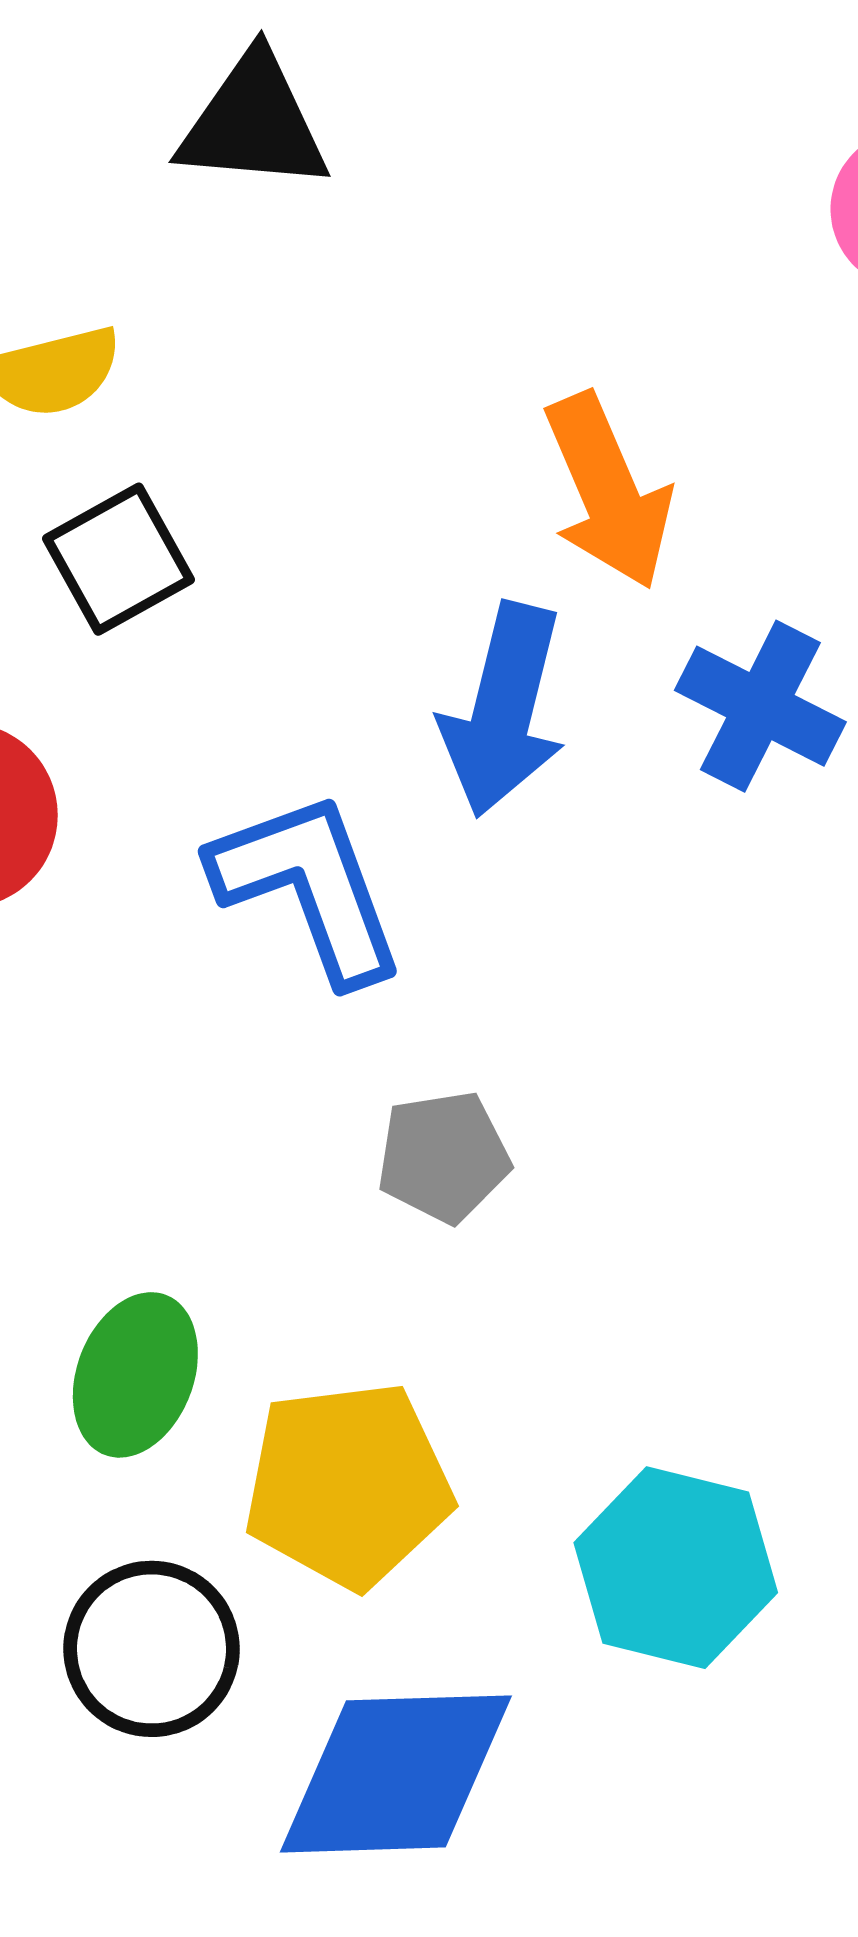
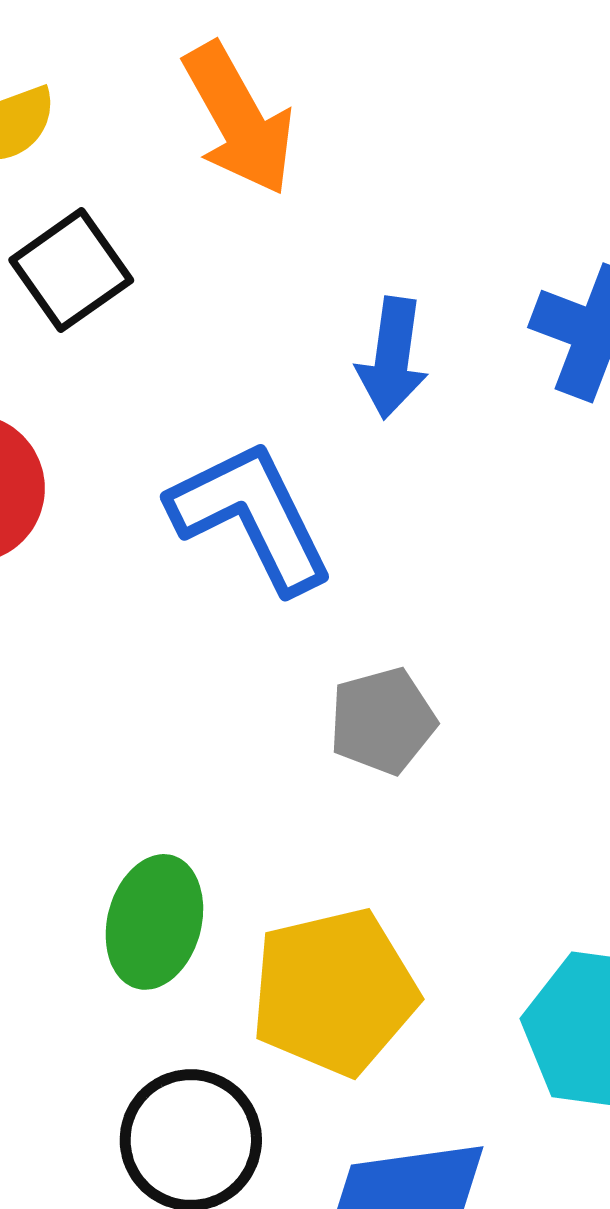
orange arrow: (608, 491) -> (239, 119), moved
blue arrow: (503, 710) -> (392, 358), size x0.7

